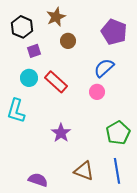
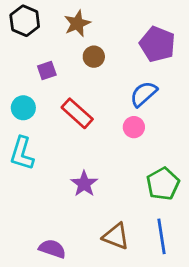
black hexagon: (22, 27) -> (25, 21), moved
cyan circle: (29, 78) -> (23, 108), moved

